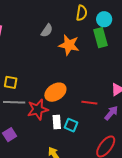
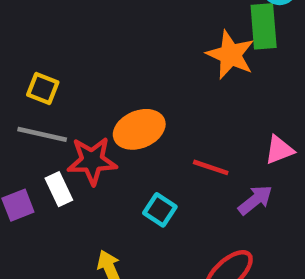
orange star: (69, 45) -> (230, 55), moved
white rectangle: (57, 122) -> (59, 189), moved, turned -32

